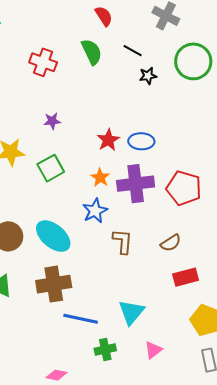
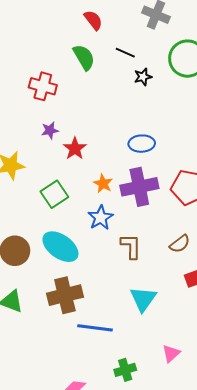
red cross: (43, 62) -> (43, 86), moved
red star: (108, 140) -> (75, 149), moved
green square: (51, 168) -> (54, 194), moved
cyan triangle: (131, 312) -> (143, 299), moved
green cross: (105, 349) -> (125, 370), moved

